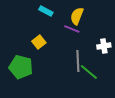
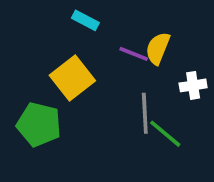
yellow semicircle: (77, 16) -> (158, 48), moved
yellow square: (39, 42) -> (72, 78), size x1.6

